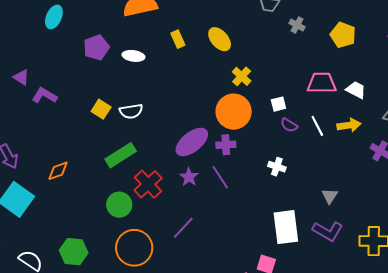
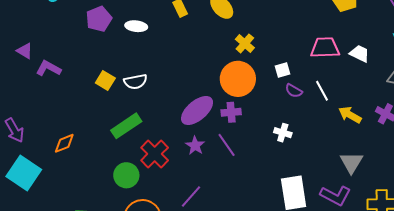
yellow arrow: (349, 125) -> (350, 115), moved, turned -140
gray triangle: (330, 196) -> (351, 162), moved, size x1.4

